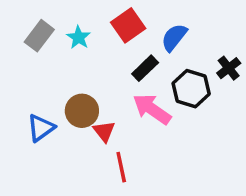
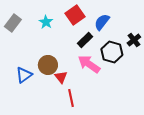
gray rectangle: (39, 36) -> (13, 23), moved

